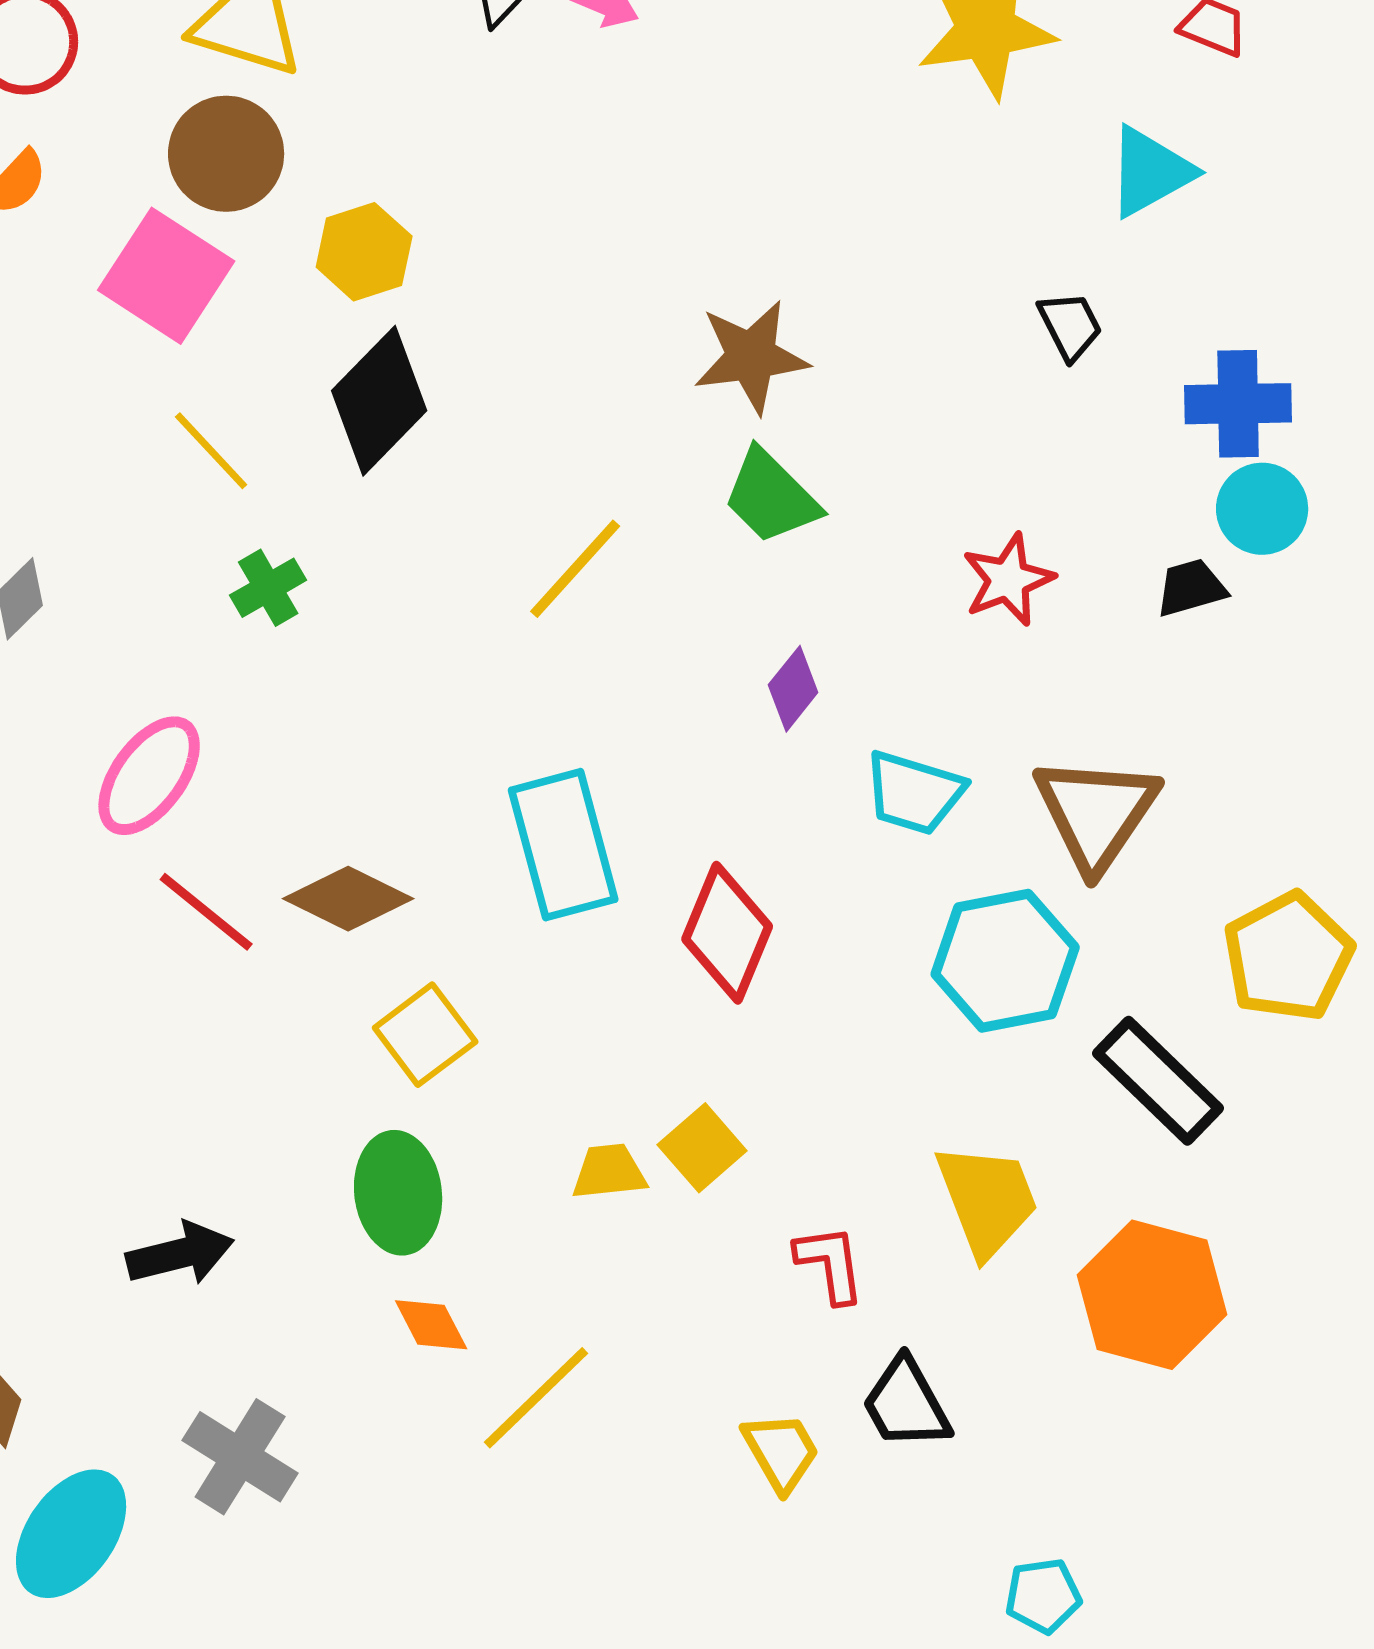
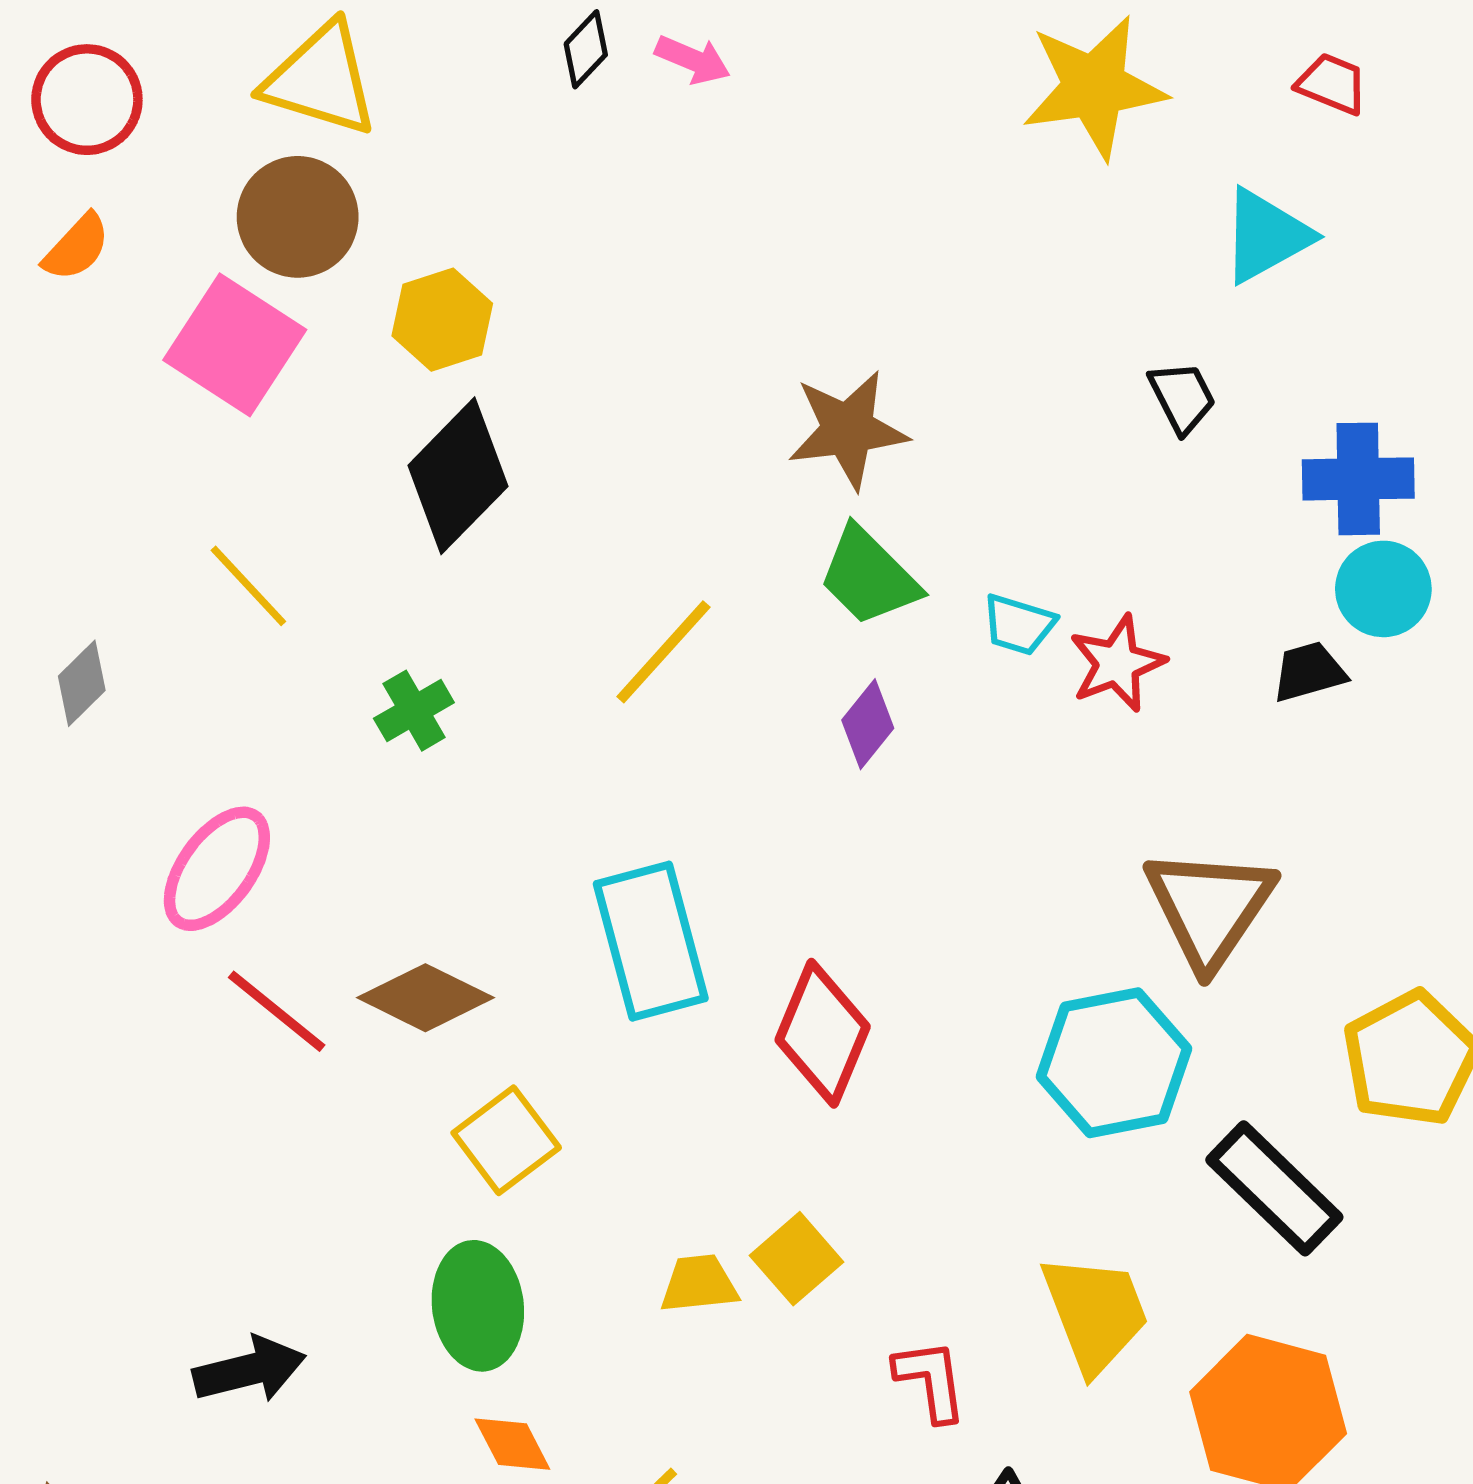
yellow line: (211, 451) -> (248, 586), moved
green cross: (268, 588) -> (414, 711), moved
purple diamond: (793, 689) -> (868, 724), moved
cyan trapezoid: (914, 793) -> (1019, 625), moved, size x0.7

